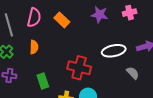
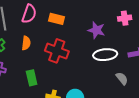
purple star: (99, 15) -> (96, 30), moved
orange rectangle: (62, 20) -> (57, 19), turned -35
red cross: (79, 68) -> (57, 51), moved

